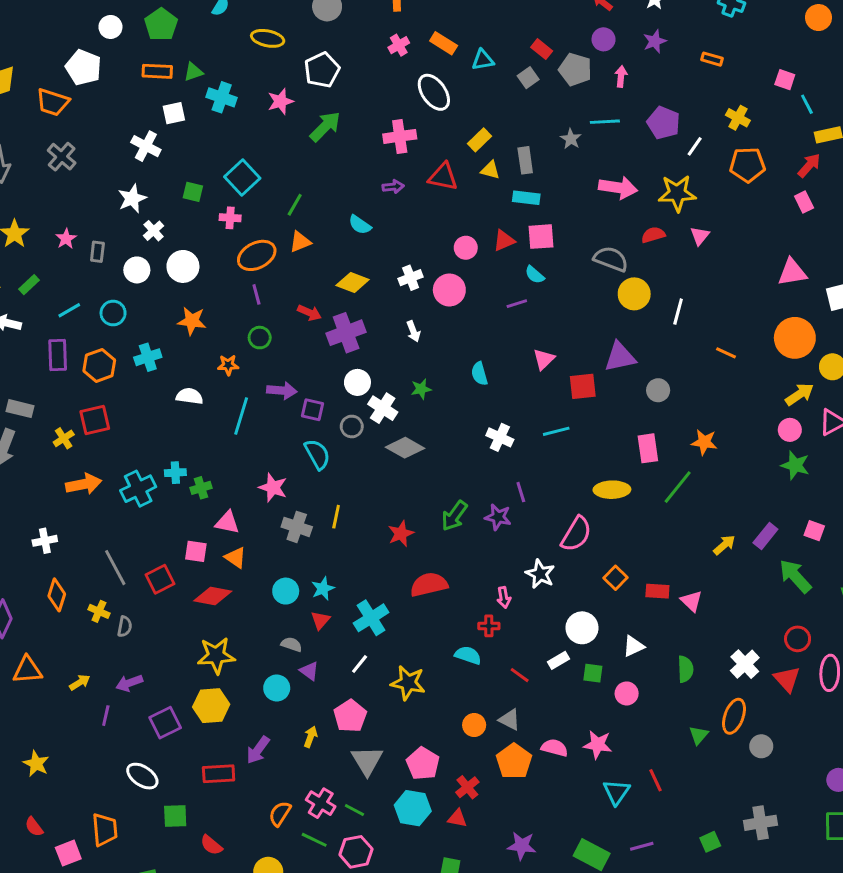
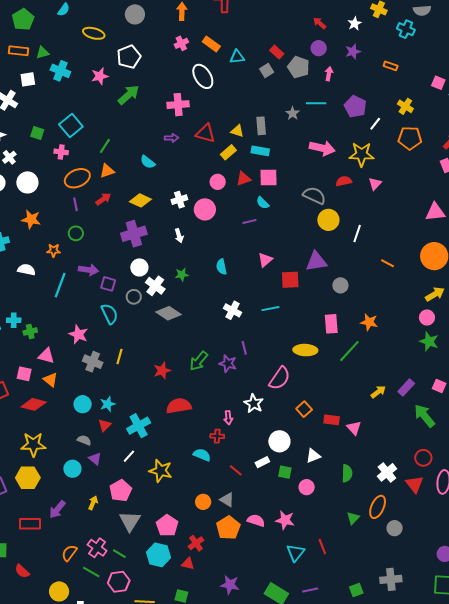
yellow rectangle: (479, 140) -> (228, 152), moved
red arrow: (309, 313) -> (103, 199), moved, turned -63

